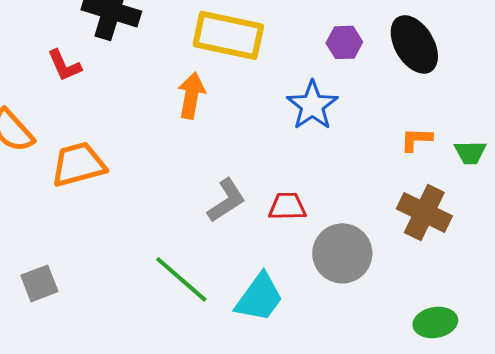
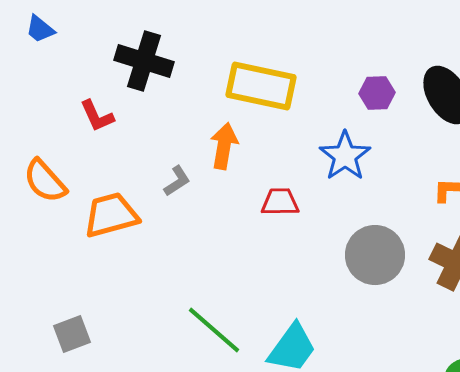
gray L-shape: (226, 200) -> (177, 181), moved, size x0.7
red trapezoid: (287, 206) -> (280, 202), moved
gray circle: (342, 253) -> (375, 255), moved

